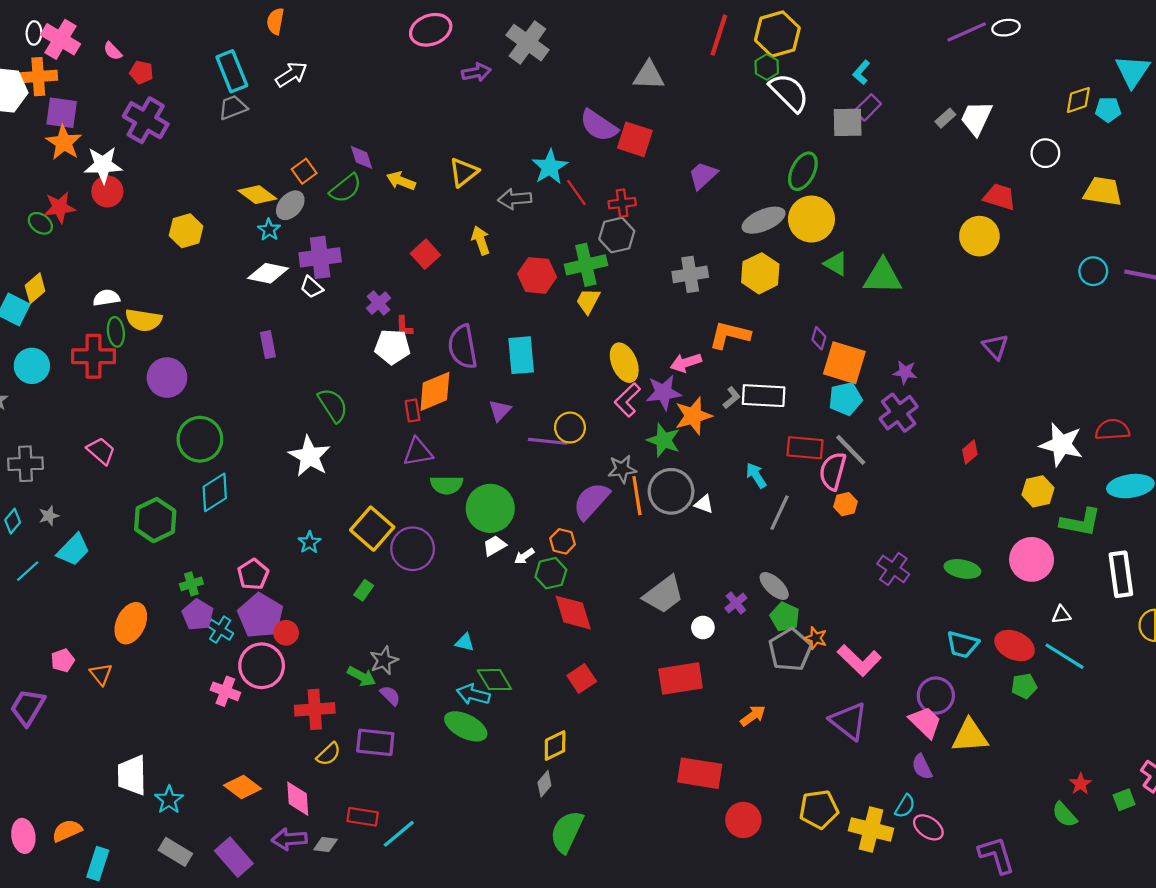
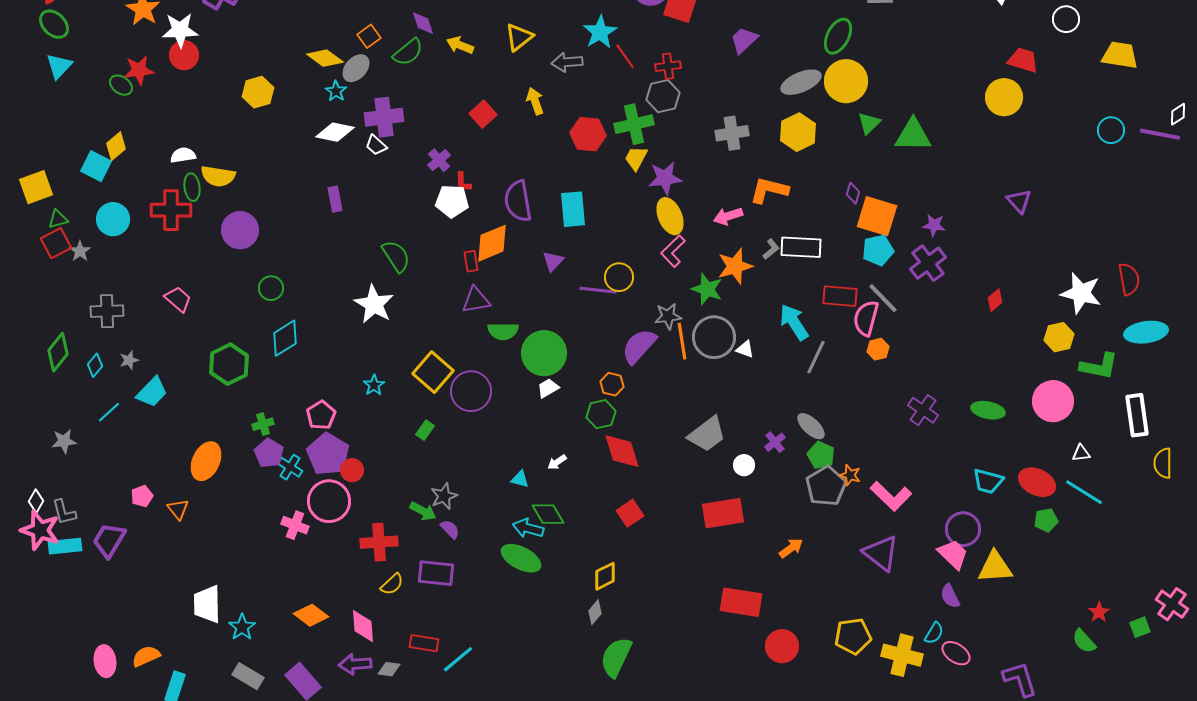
green triangle: (836, 264) -> (869, 123), turned 45
purple star: (664, 392) -> (665, 178), moved
red semicircle: (1112, 430) -> (1129, 279), turned 84
green circle: (200, 439) -> (271, 288), size x0.6
cyan arrow: (756, 475) -> (794, 322), size x1.5
white arrow: (524, 556) -> (557, 462), moved

